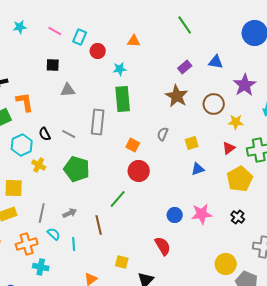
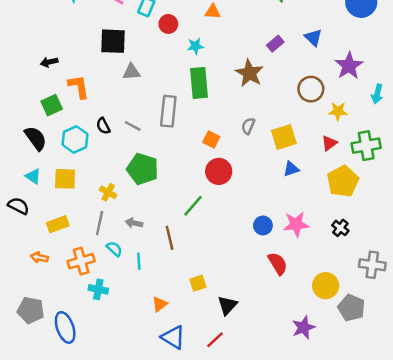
blue triangle: (216, 62) -> (313, 37), turned 35
black square: (53, 65) -> (113, 41), size x1.6
brown star: (177, 96) -> (249, 73), moved
yellow square: (192, 143) -> (284, 137), size x1.5
yellow cross: (39, 165) -> (108, 192), moved
yellow square: (14, 188) -> (65, 179), moved
gray arrow: (70, 213) -> (134, 223), turned -144
red semicircle: (163, 246) -> (278, 264), moved
yellow square: (122, 262) -> (198, 283), turned -32

